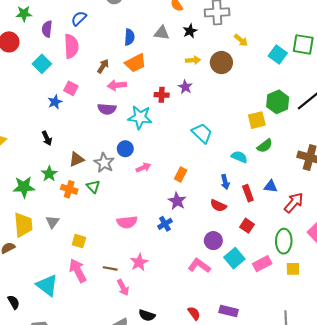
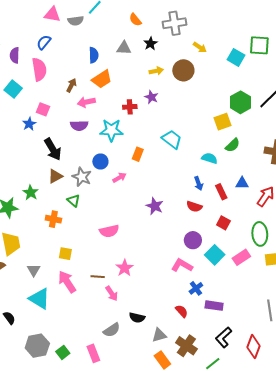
black arrow: (47, 138) -> (53, 149), moved, size x1.6
orange rectangle: (181, 174) -> (138, 154), moved
orange cross: (69, 189) -> (53, 219), moved
gray triangle: (52, 222) -> (34, 270), moved
blue cross: (165, 224) -> (196, 288), moved

